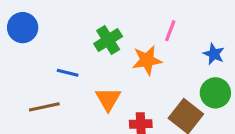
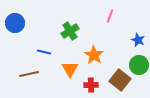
pink line: (170, 31) -> (110, 16), moved
orange star: (147, 60) -> (94, 55), moved, turned -30

